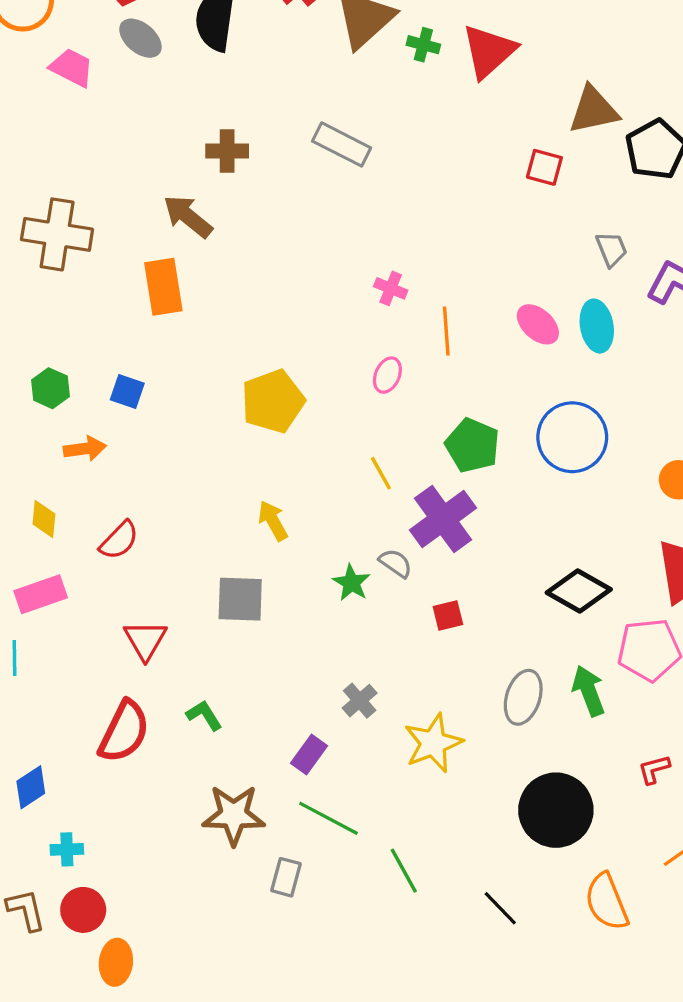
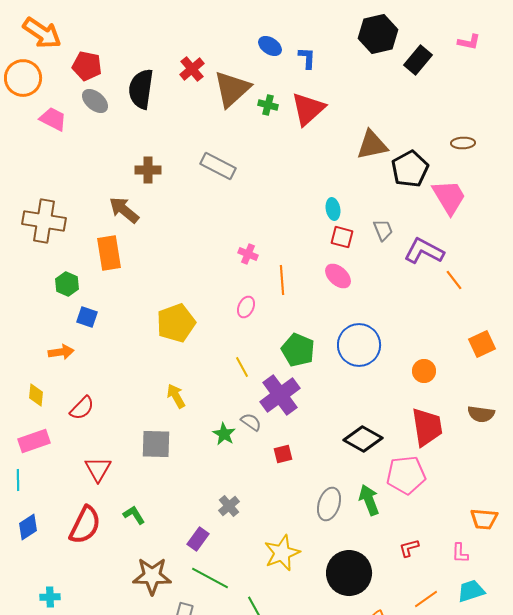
red square: (544, 167) -> (342, 237), moved
cyan ellipse: (597, 326) -> (333, 209), moved, size x0.7
green hexagon: (50, 388) -> (67, 284), moved
yellow star: (433, 743) -> (282, 553), moved
blue diamond: (31, 787) -> (28, 527), moved

